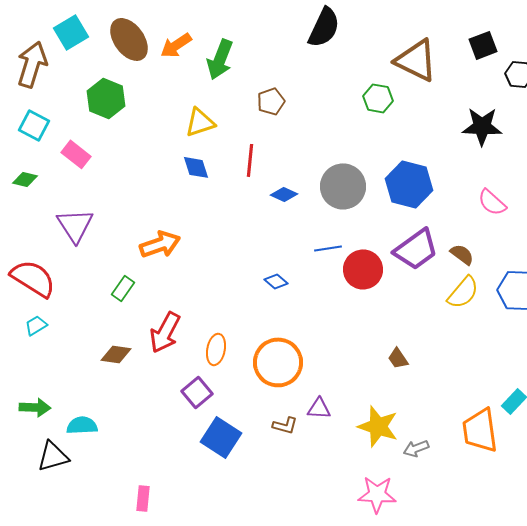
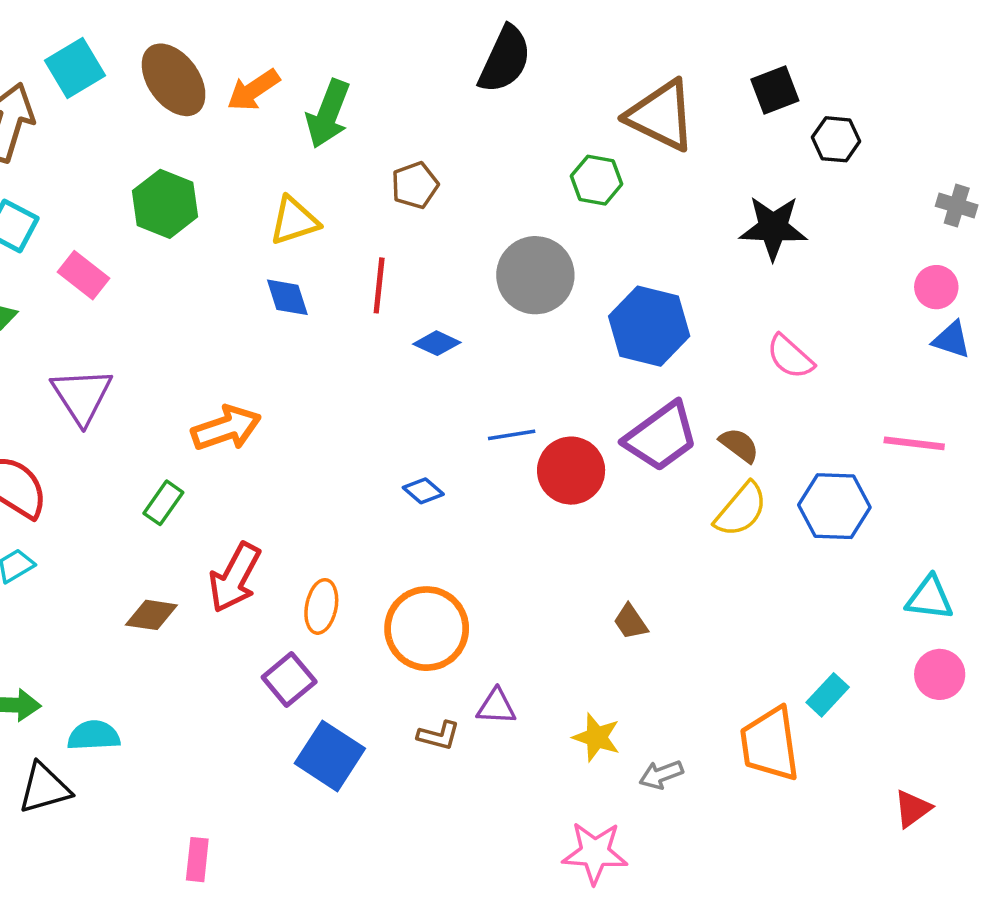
green hexagon: (106, 98) -> (165, 204), moved
gray circle: (343, 186) -> (535, 275), moved
yellow star: (378, 426) -> (597, 737), size x0.7

